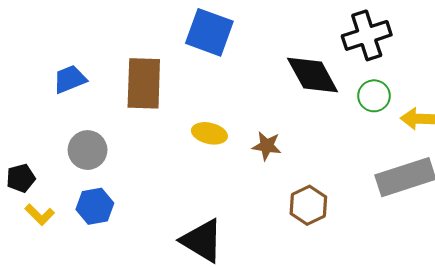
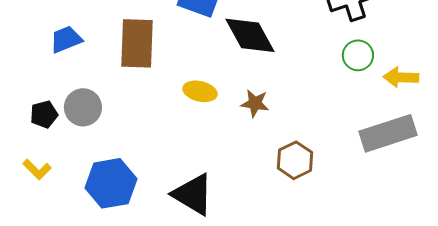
black diamond: (313, 75) -> (250, 35), moved
black pentagon: (21, 178) -> (44, 114), moved
blue hexagon: (95, 206) -> (111, 183), moved, size x1.4

